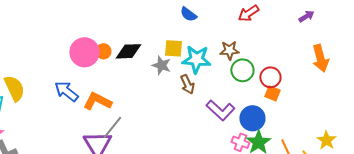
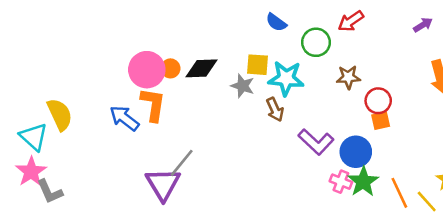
brown star: (229, 50) -> (348, 77), moved
green circle: (242, 70) -> (316, 42), moved
orange square: (272, 93) -> (381, 121), turned -35
orange L-shape: (97, 101) -> (153, 104), moved, turned 72

